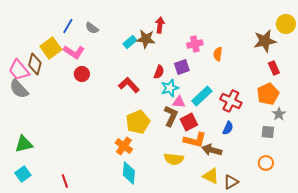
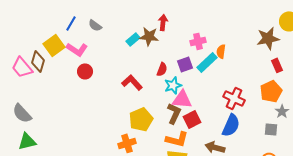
gray semicircle: (19, 89) -> (22, 113), moved
cyan rectangle: (202, 96) -> (207, 62), moved
pink triangle: (179, 102) -> (182, 99), size x1.5
blue semicircle: (228, 128) -> (231, 125), size x1.6
orange L-shape: (195, 140) -> (177, 139), moved
orange cross: (124, 146) -> (127, 143), turned 36

